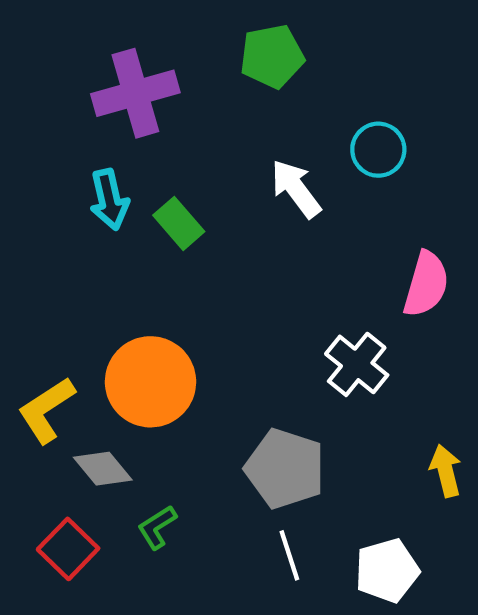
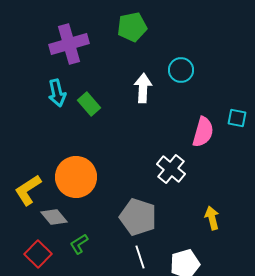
white arrow: (296, 189) -> (143, 88), turned 40

